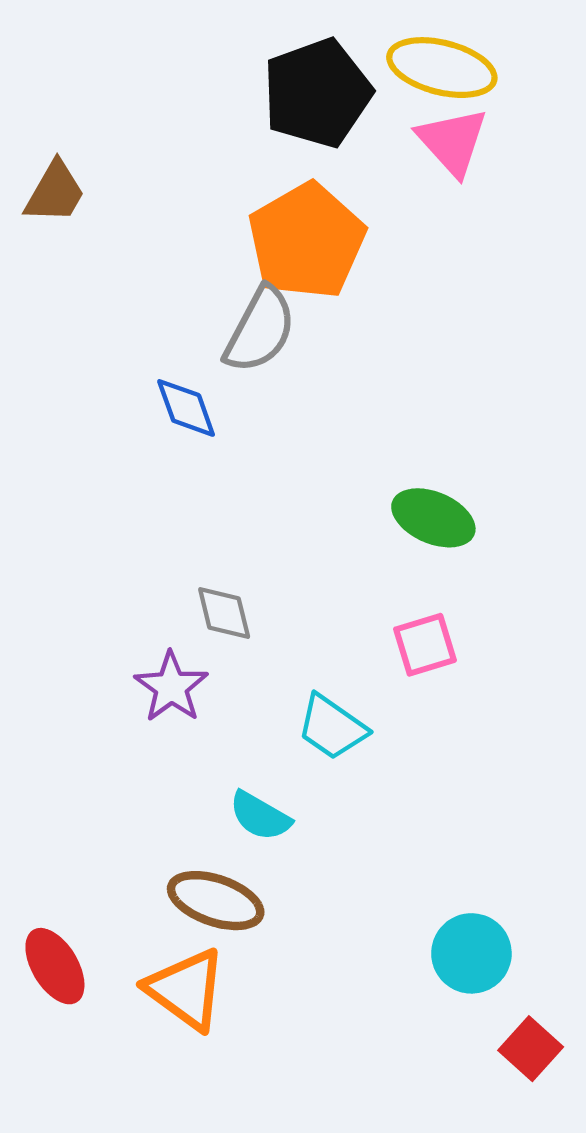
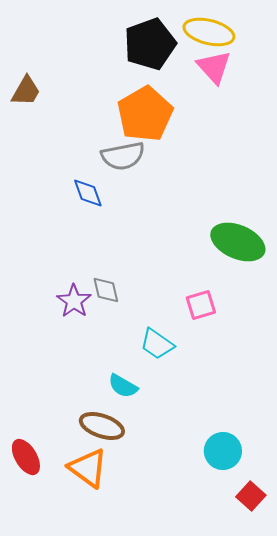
gray semicircle: (260, 330) -> (123, 156), turned 51
green ellipse: (433, 518) -> (238, 242), moved, size x1.4
purple star: (171, 687) -> (74, 301), moved

